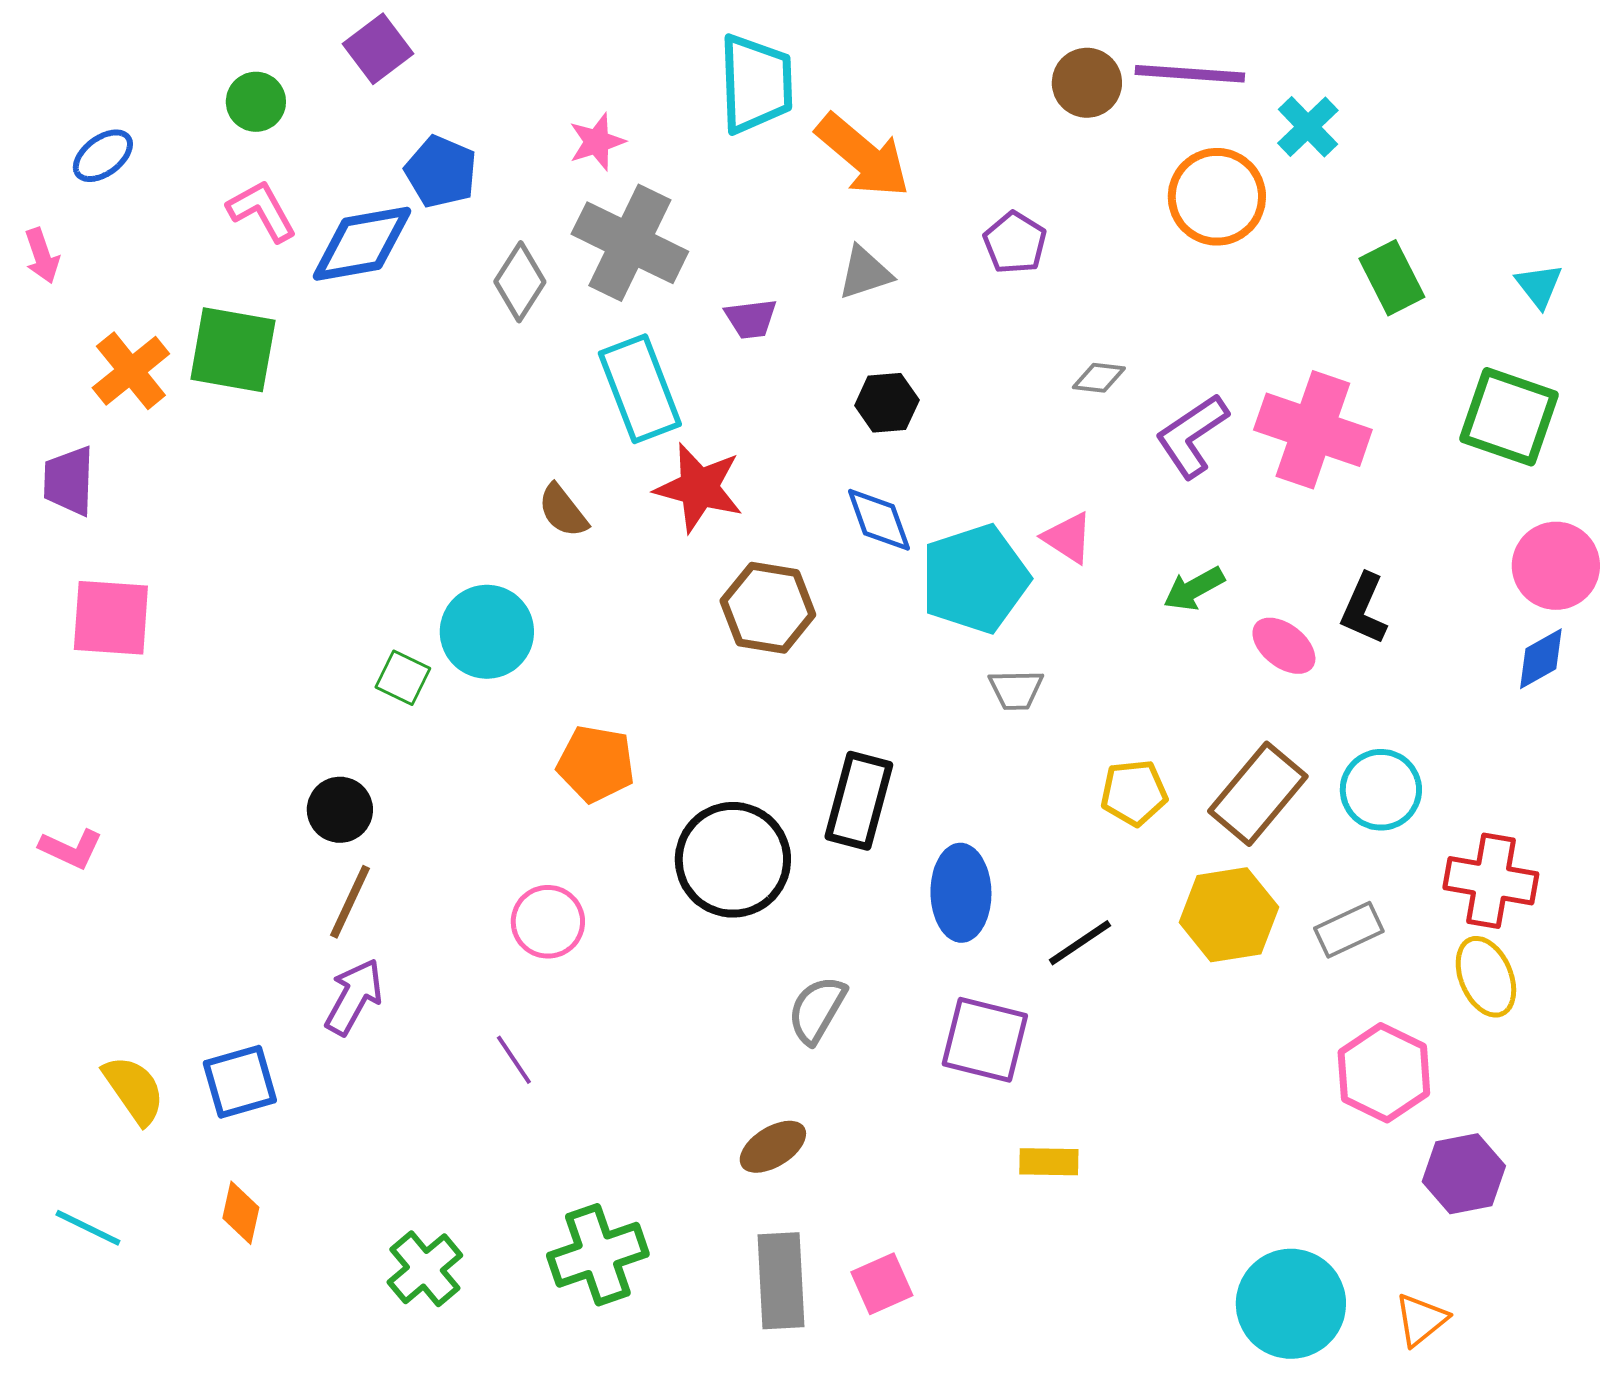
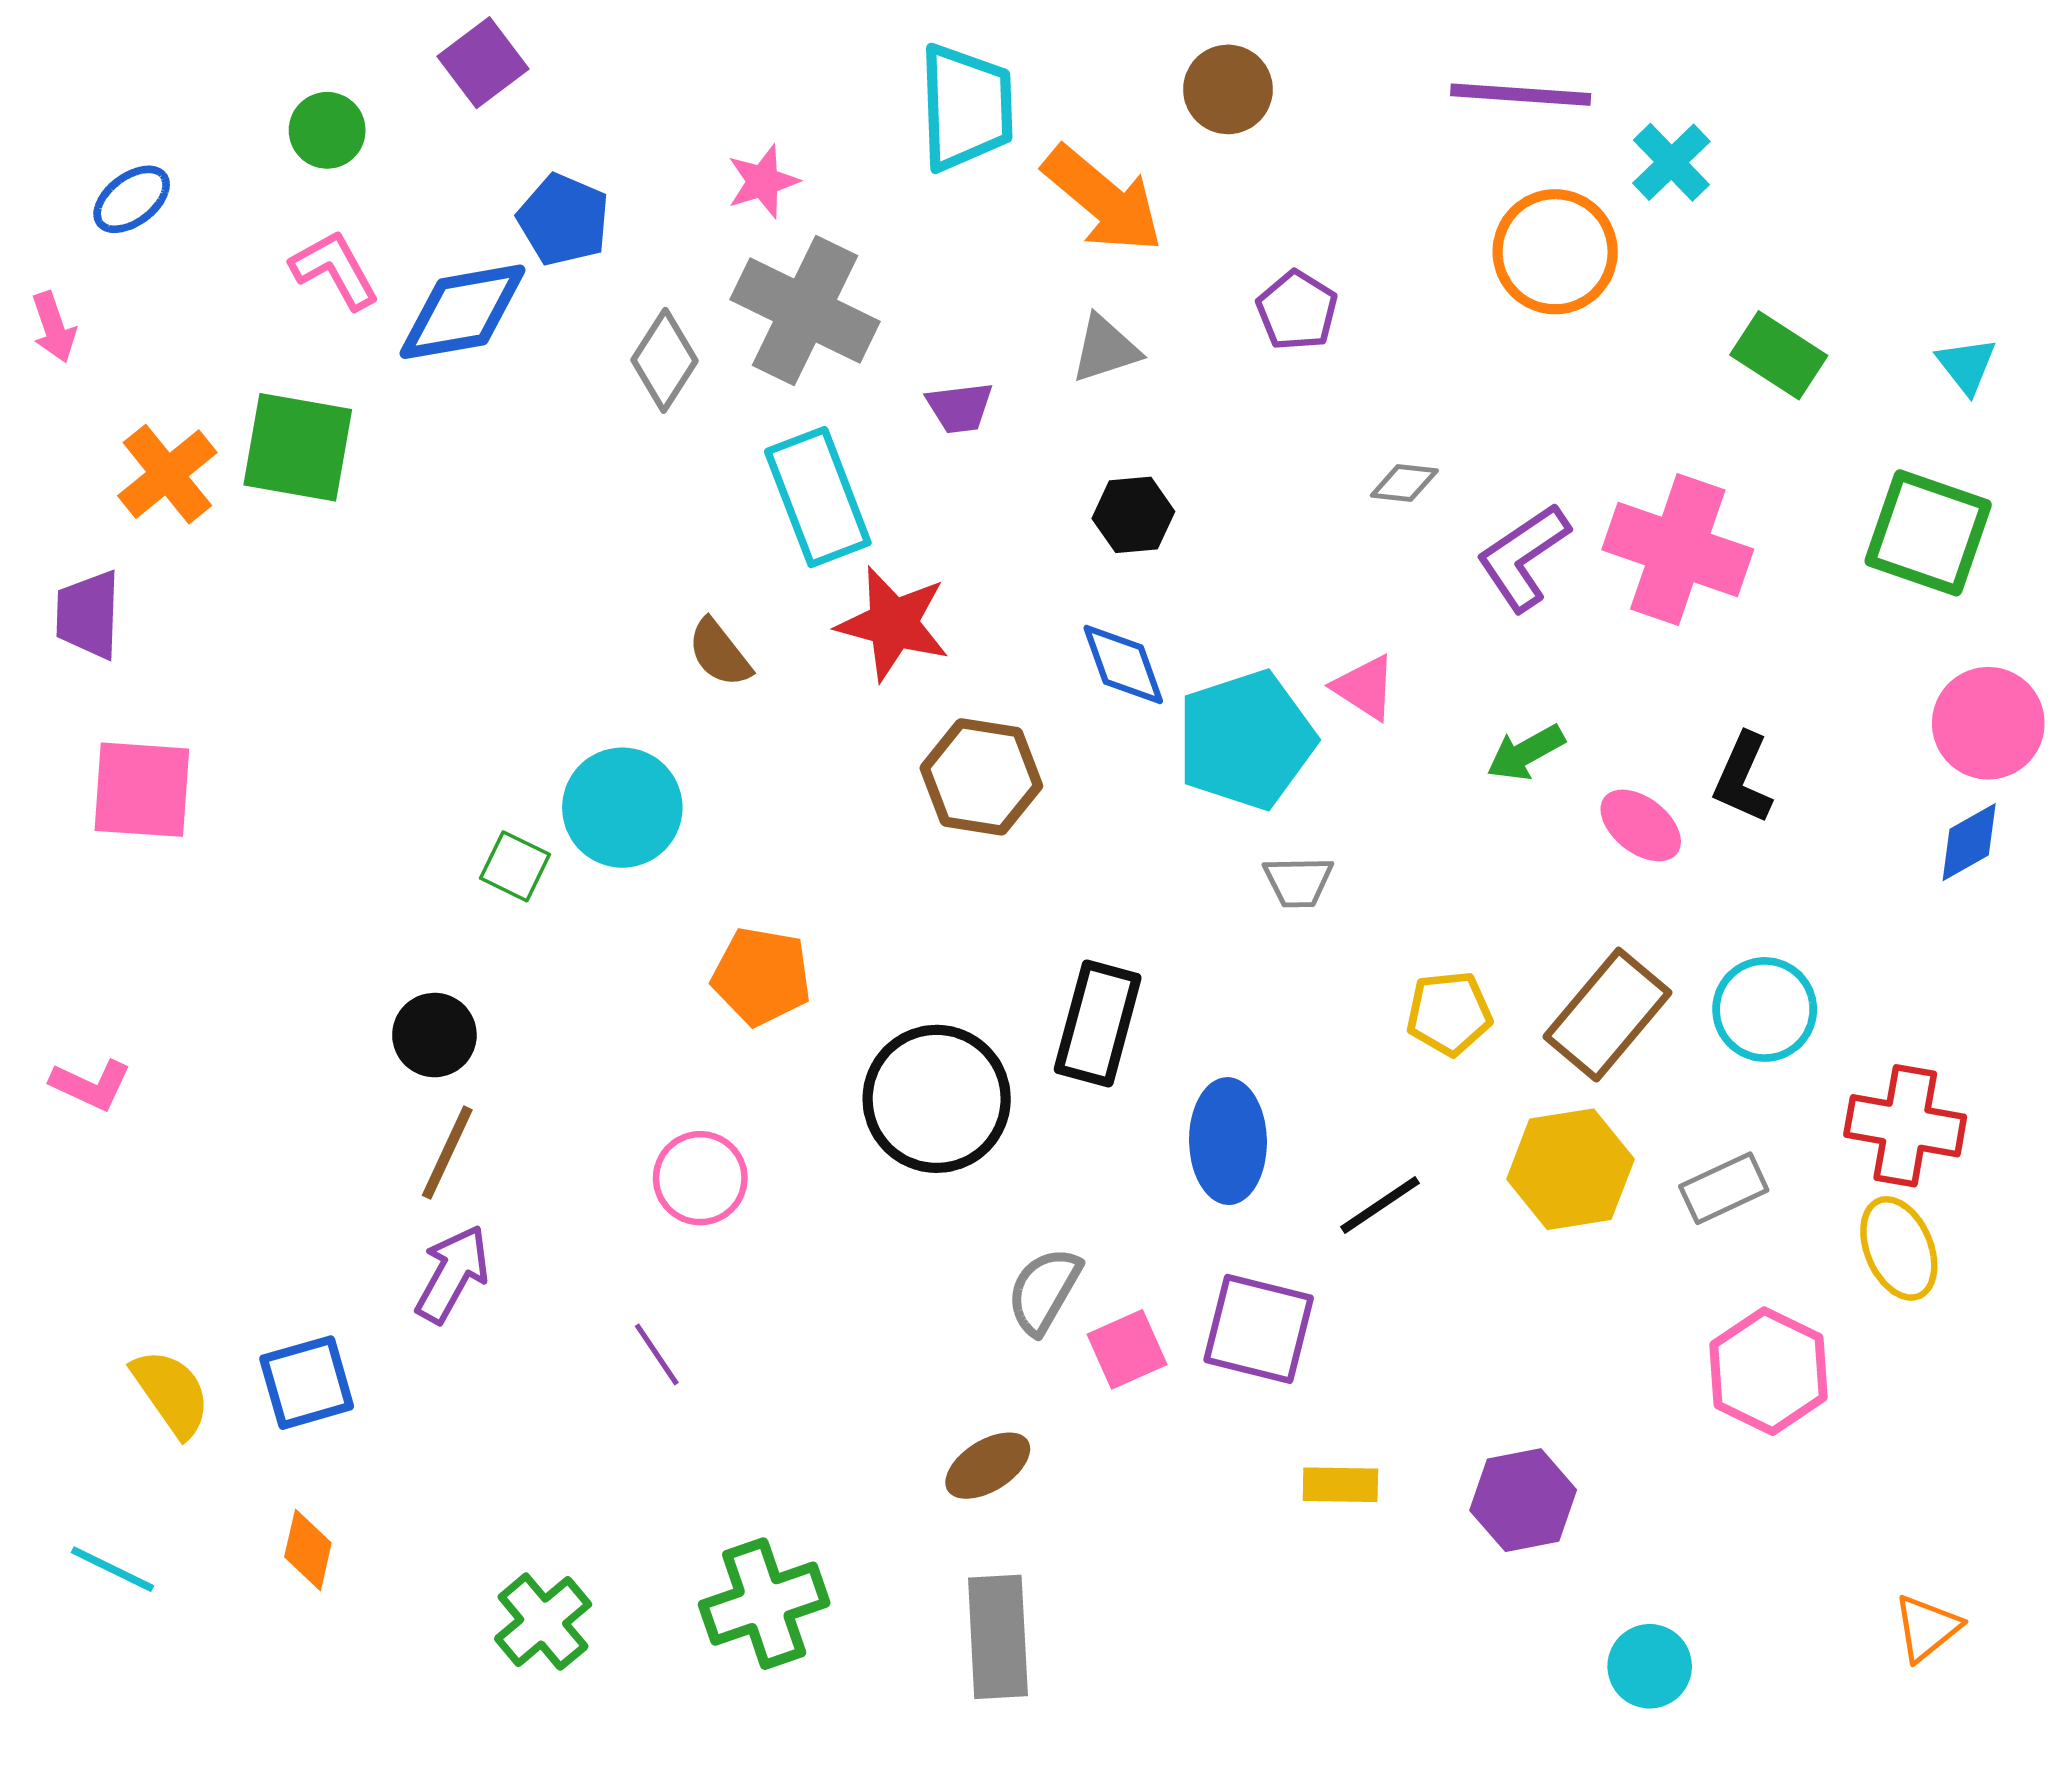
brown circle: (1087, 83) -> (1228, 89), moved
green rectangle: (1392, 278) -> (1779, 355), turned -30
purple hexagon: (1464, 1174) -> (1523, 1500), moved
pink square: (882, 1284) -> (1127, 1349), moved
cyan circle: (1291, 1304) -> (1650, 1666), size x0.6
orange triangle: (1421, 1320) -> (1927, 1628), moved

